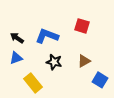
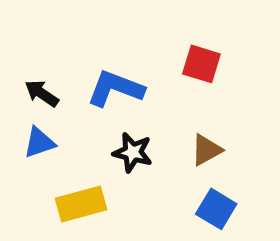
blue square: (100, 80) -> (216, 209), moved
yellow rectangle: (33, 83) -> (81, 204), turned -66

